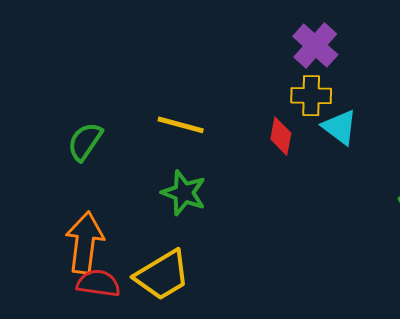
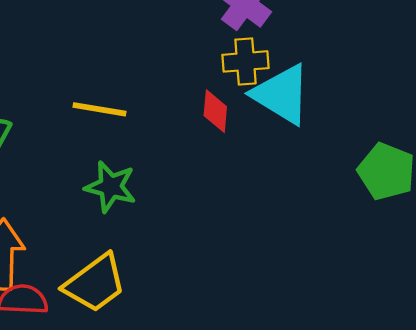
cyan triangle: (340, 127) -> (282, 94), size x1.5

